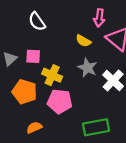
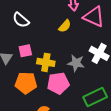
yellow semicircle: (83, 41) -> (65, 26), turned -64
gray star: (87, 68) -> (76, 63), moved

